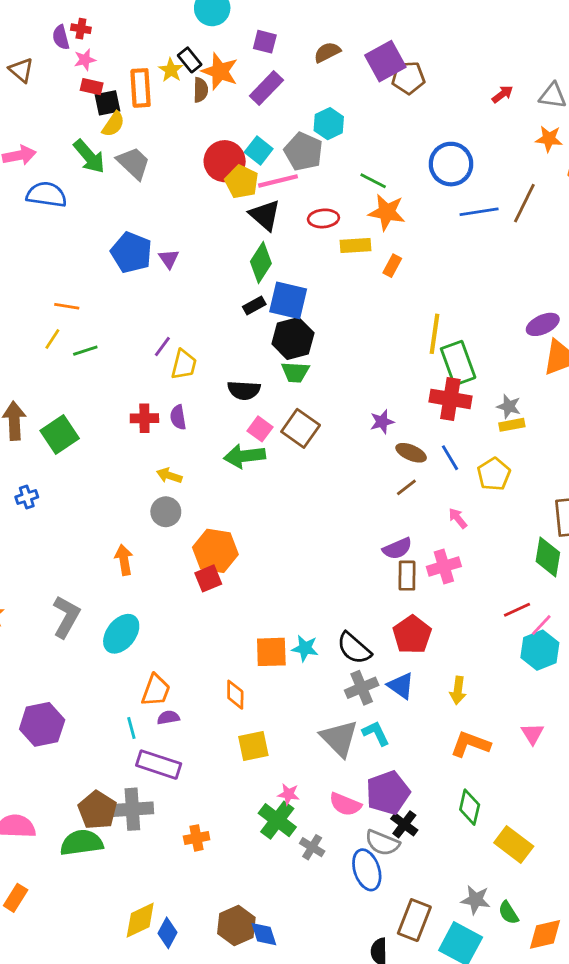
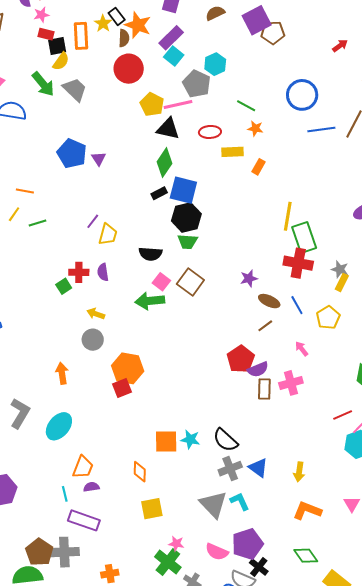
cyan square: (259, 150) -> (174, 56), moved
red circle: (225, 161) -> (129, 69), moved
orange star: (387, 212) -> (255, 128), size x0.6
black triangle: (265, 215) -> (168, 129), turned -30
yellow rectangle: (512, 425) -> (342, 283), turned -54
green square: (60, 434) -> (64, 286), moved, size x0.6
red pentagon: (412, 635) -> (241, 359), moved
green diamond: (470, 807) -> (306, 556), turned -50

